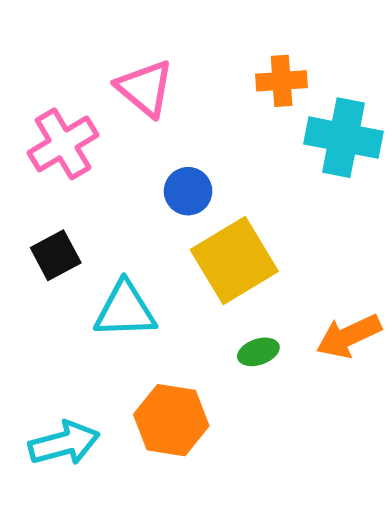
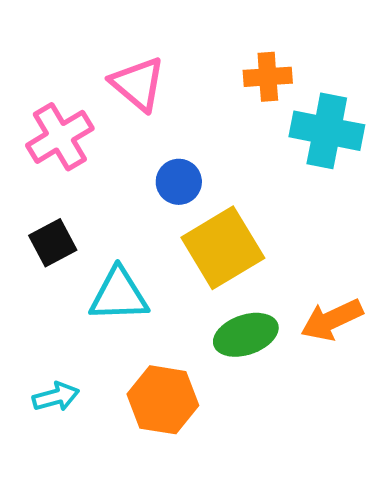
green ellipse: (258, 352) -> (246, 335), size x1.6
cyan arrow: (64, 443) -> (56, 397), moved, size x0.7

